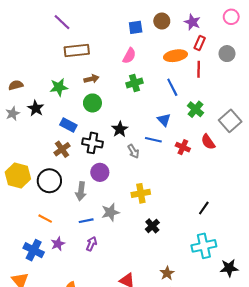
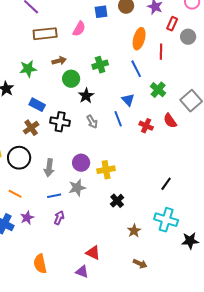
red rectangle: (200, 43) -> (172, 24), moved
pink semicircle: (129, 56) -> (79, 29), moved
orange ellipse: (175, 56) -> (139, 39), turned -65
green circle: (92, 103) -> (71, 79), moved
black star: (120, 129) -> (86, 96), moved
blue line: (153, 140) -> (118, 119), turned 56
gray arrow: (133, 151) -> (92, 122), moved
purple circle: (100, 172) -> (81, 163), moved
cyan cross: (204, 246) -> (166, 220), turned 30
brown star: (167, 273) -> (134, 231), moved

